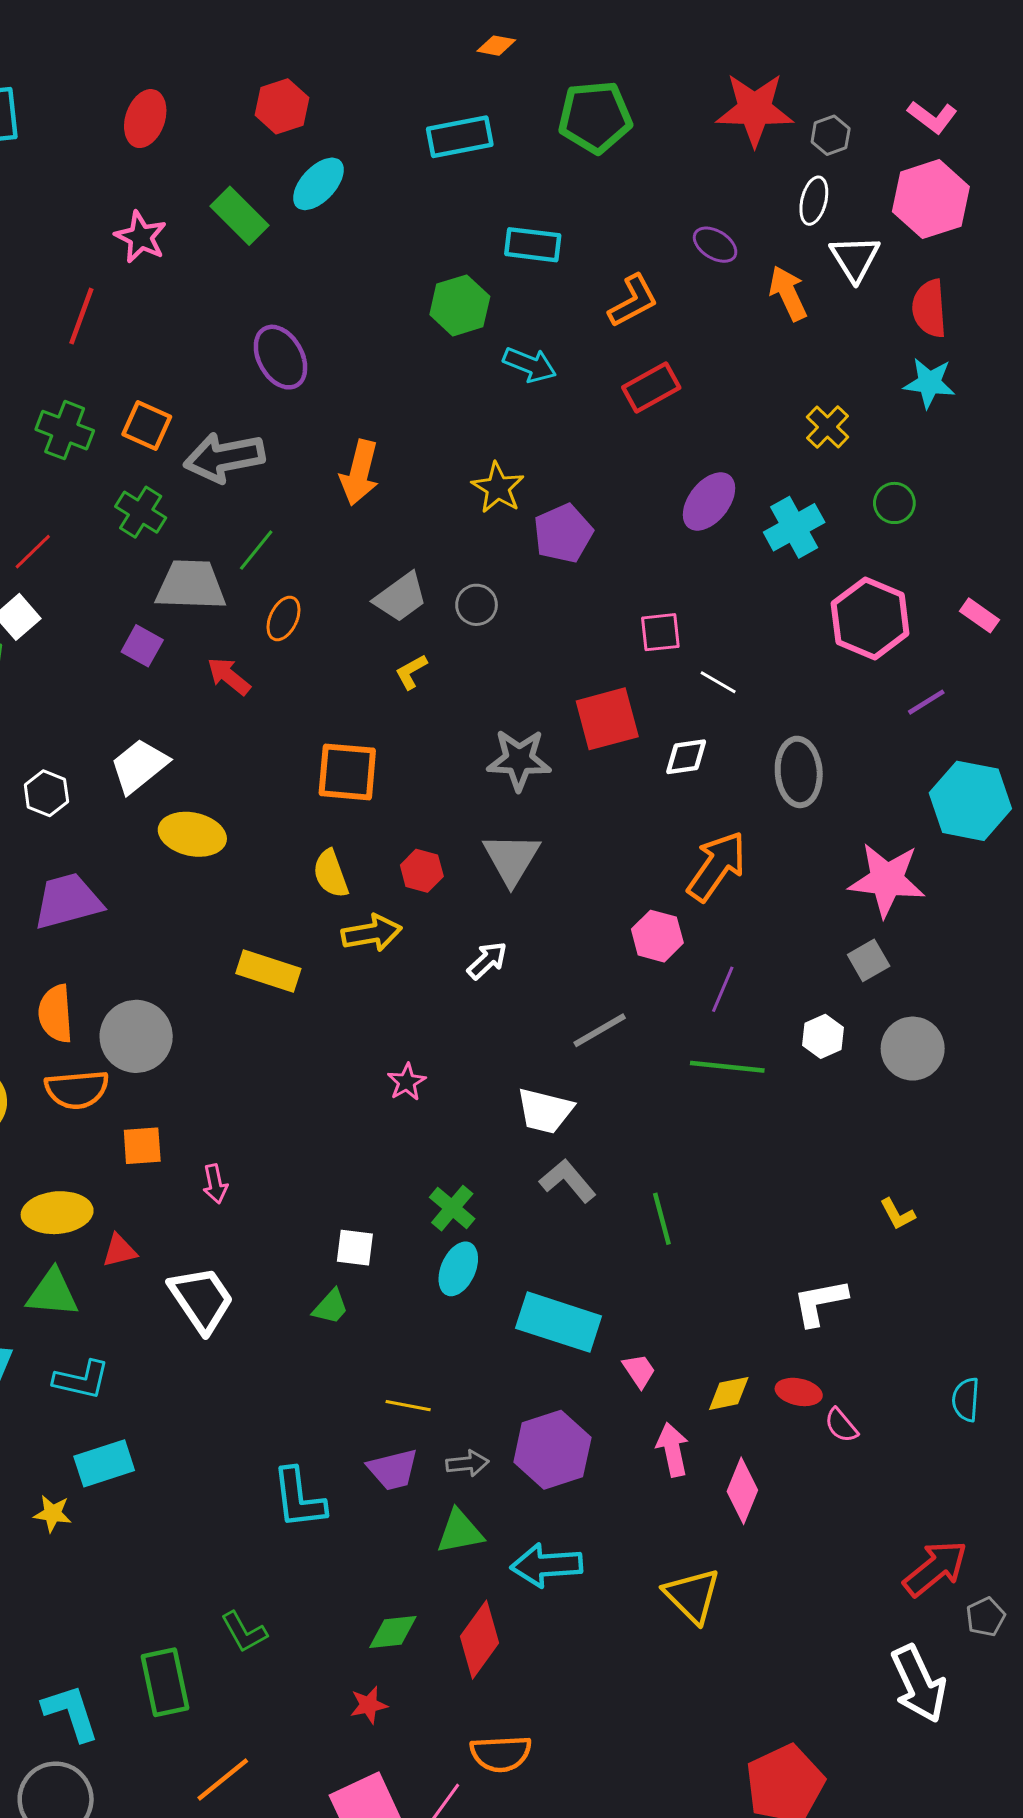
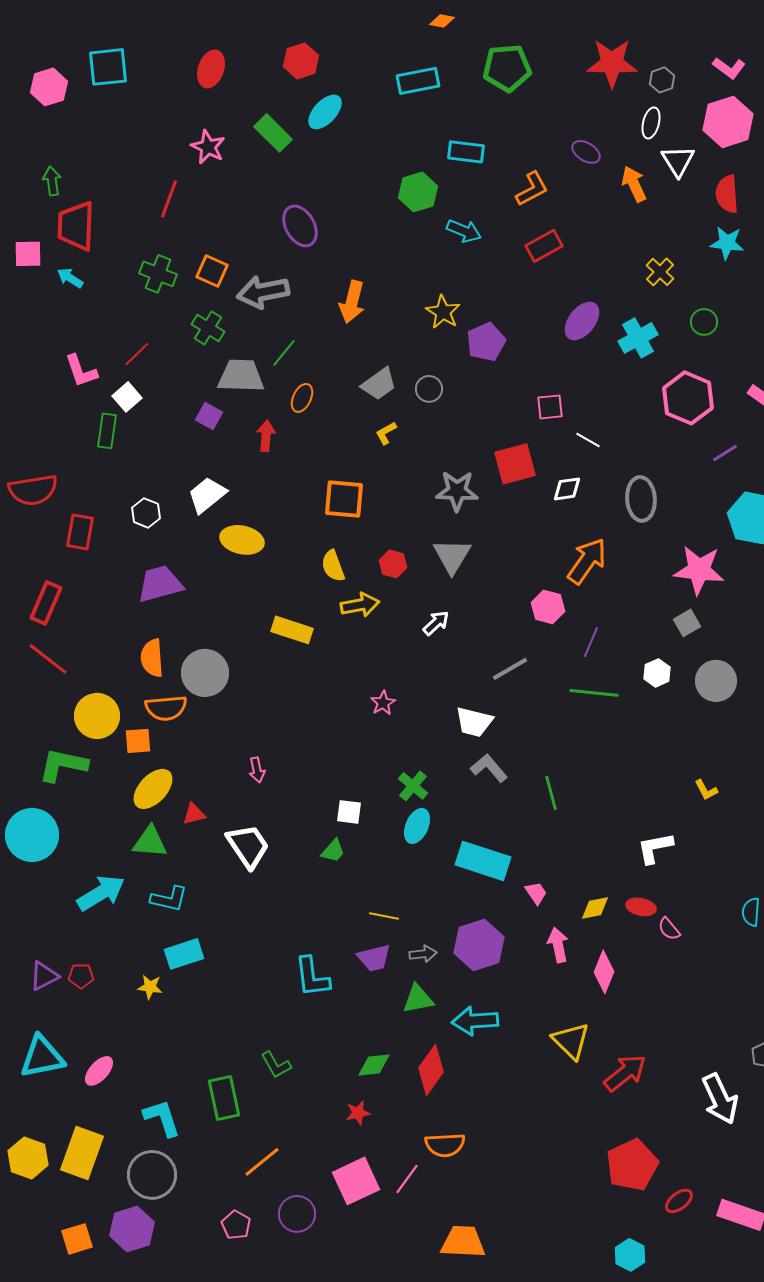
red arrow: (229, 676) -> (266, 436), turned 56
orange square: (142, 1146) -> (138, 741), moved
yellow ellipse: (57, 1213) -> (153, 789), turned -42
red arrow: (935, 1568) -> (625, 1073), moved

